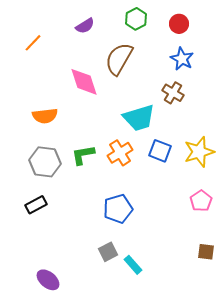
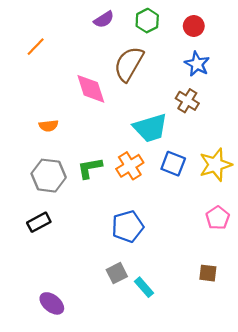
purple semicircle: (85, 26) -> (104, 20), moved
orange semicircle: (45, 116) -> (49, 126), size x0.7
brown square: (206, 252) -> (208, 273), moved

